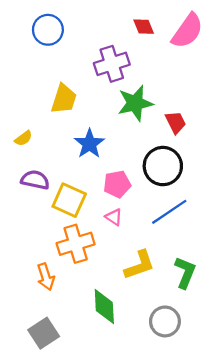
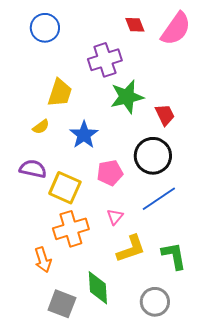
yellow semicircle: (23, 138) -> (41, 127), moved
pink triangle: (114, 217) -> (115, 217), moved, turned 36
green L-shape: (185, 272) -> (174, 256), turned -32
gray square: (44, 333) -> (62, 304), moved, turned -36

